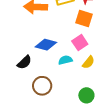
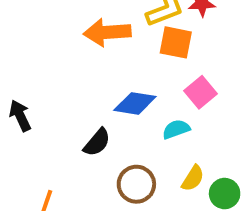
orange square: (84, 18) -> (176, 42), moved
yellow semicircle: (88, 62) -> (193, 178), moved

